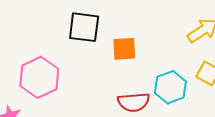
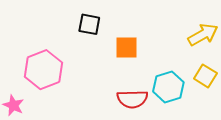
black square: (84, 27) -> (89, 24), size x0.7

